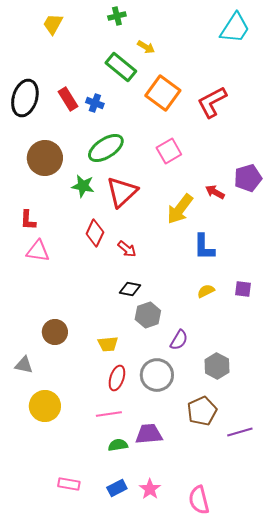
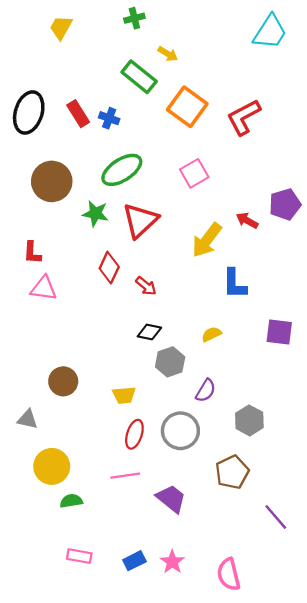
purple square: (243, 289) -> (279, 332), size x1.4
yellow semicircle: (206, 291) -> (211, 334), moved
purple line: (240, 432) -> (276, 517), moved, turned 65
purple trapezoid: (149, 434) -> (171, 499), turned 44
green semicircle: (118, 445) -> (71, 501), moved

